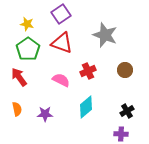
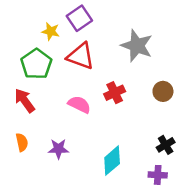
yellow star: (27, 24) -> (51, 31), moved
cyan diamond: (86, 107) -> (112, 161), moved

